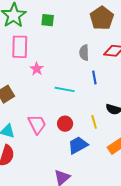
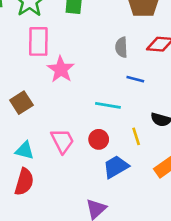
pink star: (37, 69) -> (61, 69), size x1.5
blue line: (94, 77) -> (135, 79), turned -64
cyan line: (65, 89) -> (108, 105), moved

